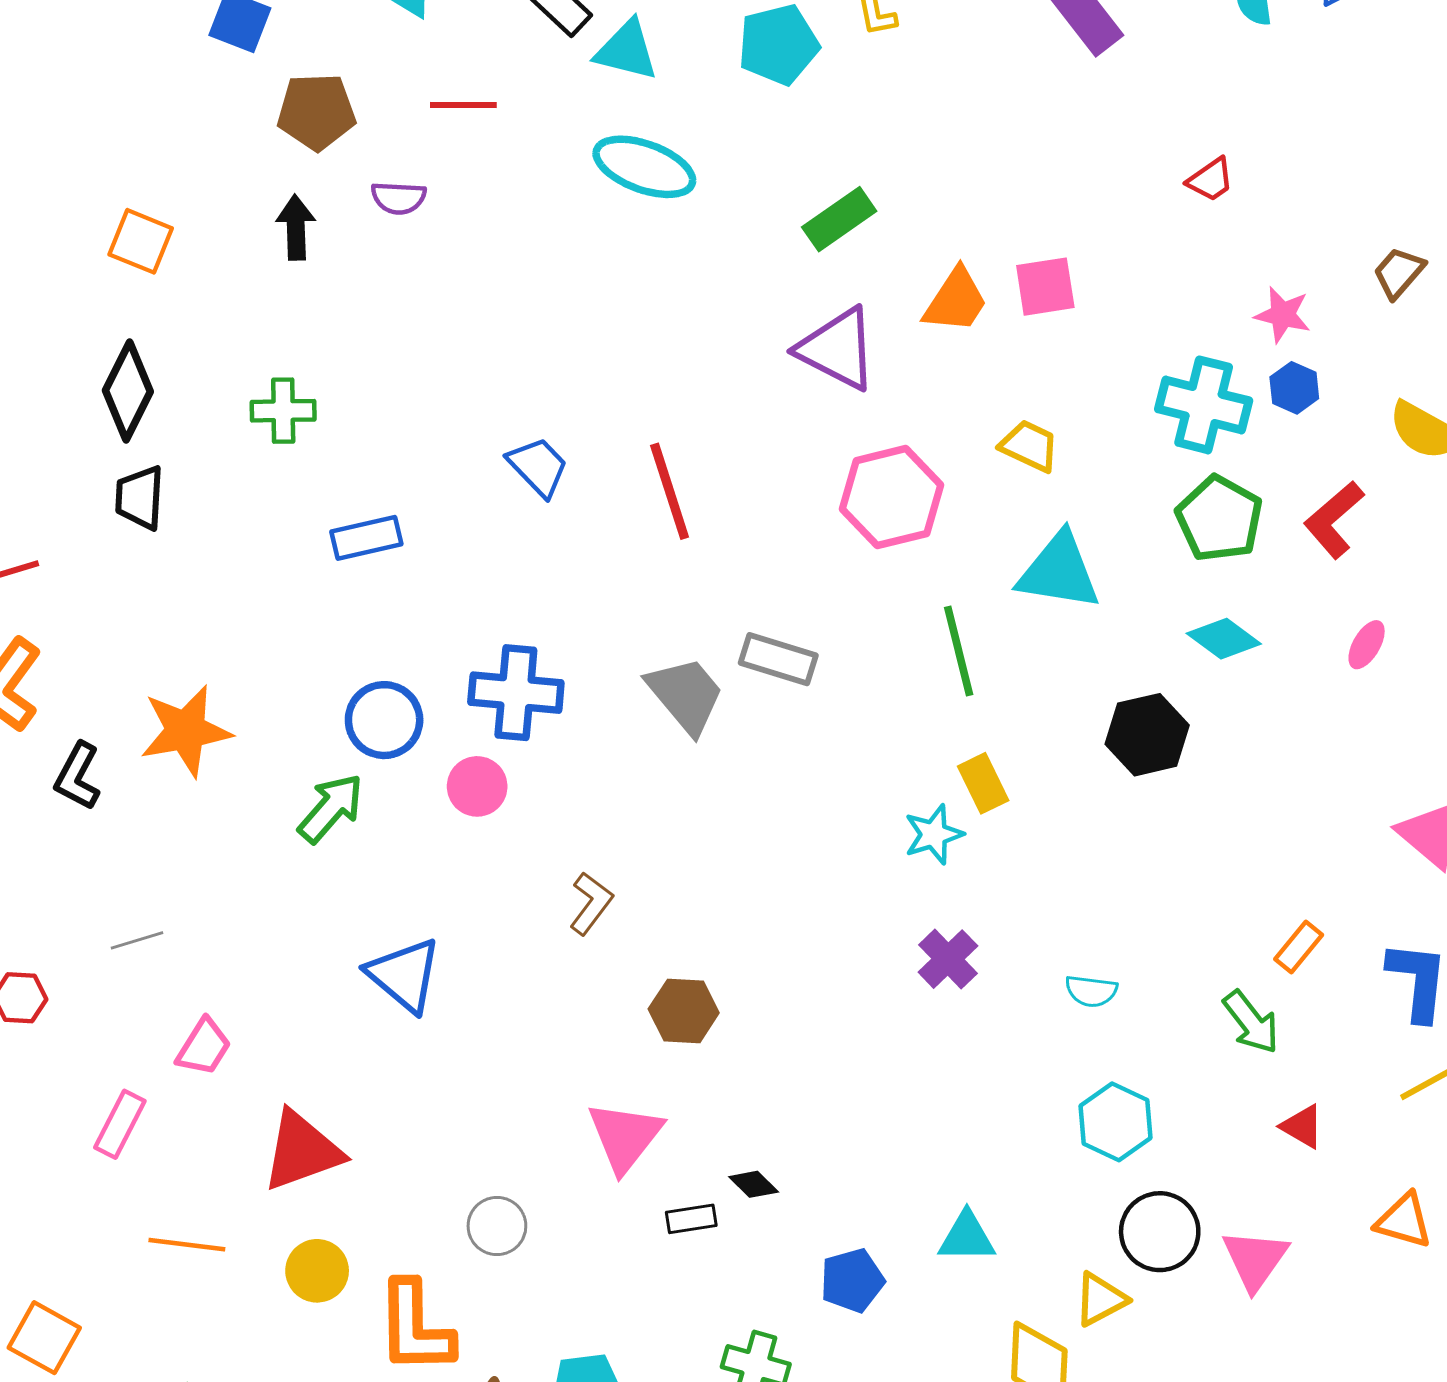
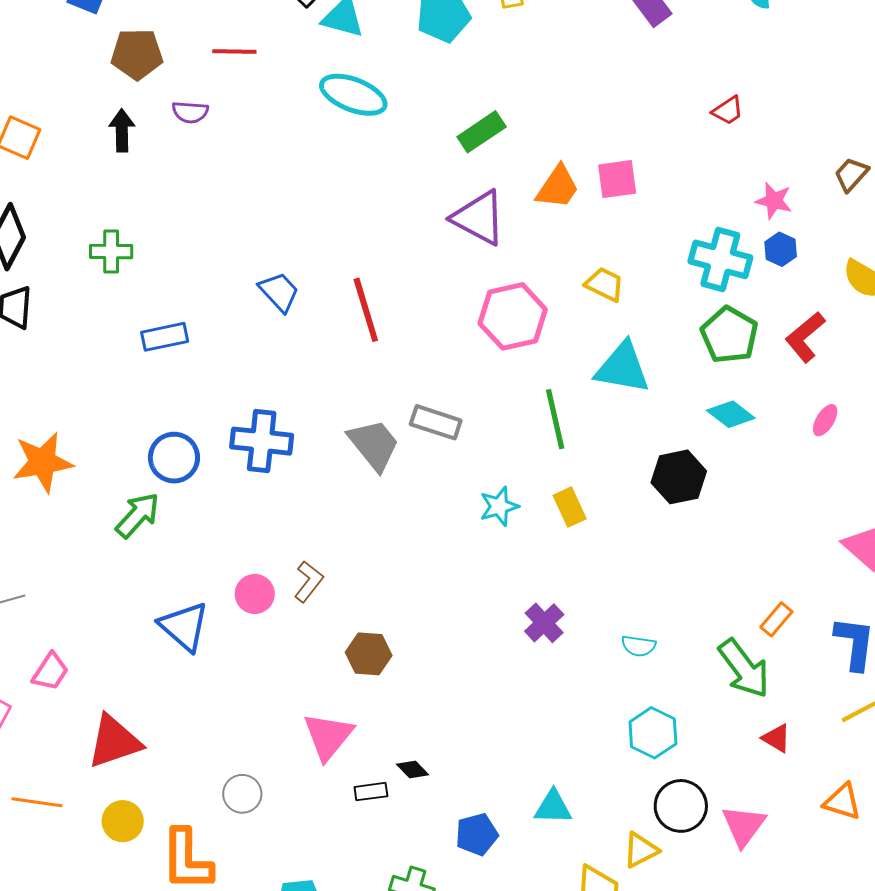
pink circle: (477, 786) -> (255, 594), moved
cyan star: (934, 834) -> (499, 506), moved
green arrow: (1251, 1022) -> (744, 669), size x1.4

